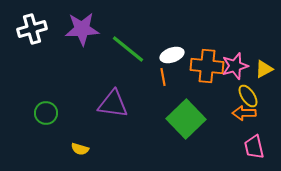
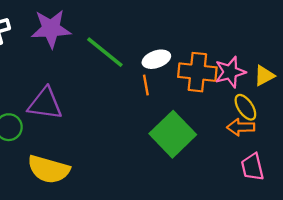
purple triangle: (113, 104) -> (45, 104), moved
yellow semicircle: (80, 149) -> (49, 169), size x2.0

